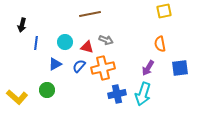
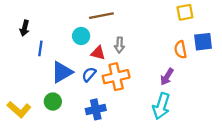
gray arrow: (106, 40) -> (119, 45), turned 72
cyan circle: (65, 42) -> (81, 36), moved
blue triangle: (55, 64) -> (62, 72), size x1.5
blue square: (180, 68) -> (203, 42), moved
blue cross: (117, 94) -> (96, 109), moved

